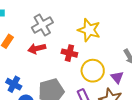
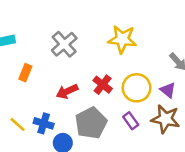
red arrow: (37, 49) -> (67, 91), moved
red cross: (69, 53) -> (103, 85), moved, turned 35

